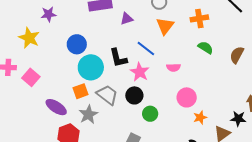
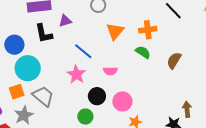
orange cross: (199, 18) -> (148, 30), moved
orange triangle: (165, 26) -> (115, 31), moved
black L-shape: (118, 58) -> (44, 33), moved
black circle: (134, 95) -> (97, 96), moved

